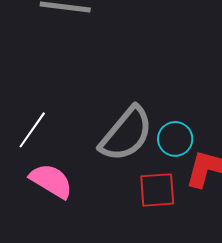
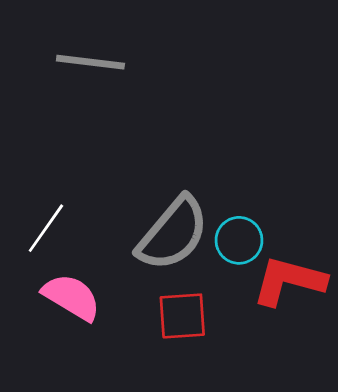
red square: (157, 190) -> (182, 316), moved

